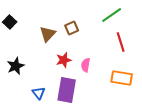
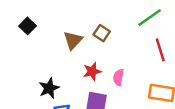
brown square: (72, 28) -> (102, 33), turned -32
black star: (16, 66) -> (49, 88), moved

